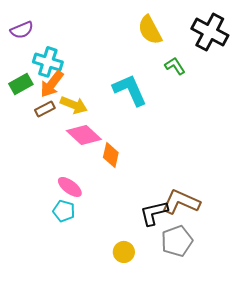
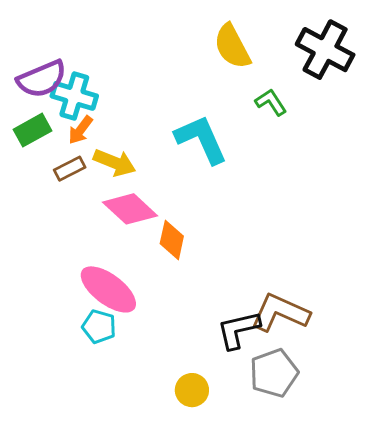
purple semicircle: (22, 30) -> (42, 79), moved, size x1.4
orange arrow: (52, 84) -> (80, 130), size x0.7
pink ellipse: (70, 187) -> (108, 289), size x1.5

